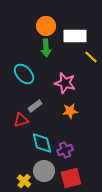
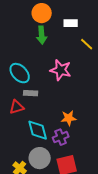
white rectangle: (75, 36) -> (71, 23), size x0.6
cyan ellipse: (24, 74) -> (20, 73), moved
gray rectangle: (35, 106) -> (31, 93), turned 40
orange star: (70, 111) -> (69, 118), moved

